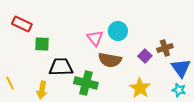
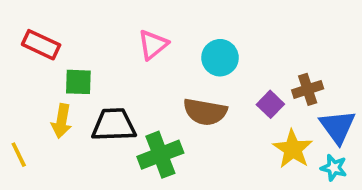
pink triangle: (95, 38) -> (153, 45), moved, turned 30
green cross: (86, 83) -> (160, 155), turned -35
yellow star: (140, 88) -> (293, 149), moved
yellow arrow: (42, 90) -> (62, 121), moved

